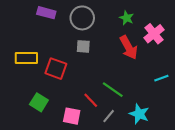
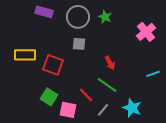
green star: (127, 18) -> (105, 17), moved
red arrow: (129, 47) -> (110, 63), moved, size x0.6
green square: (39, 102) -> (49, 97), moved

